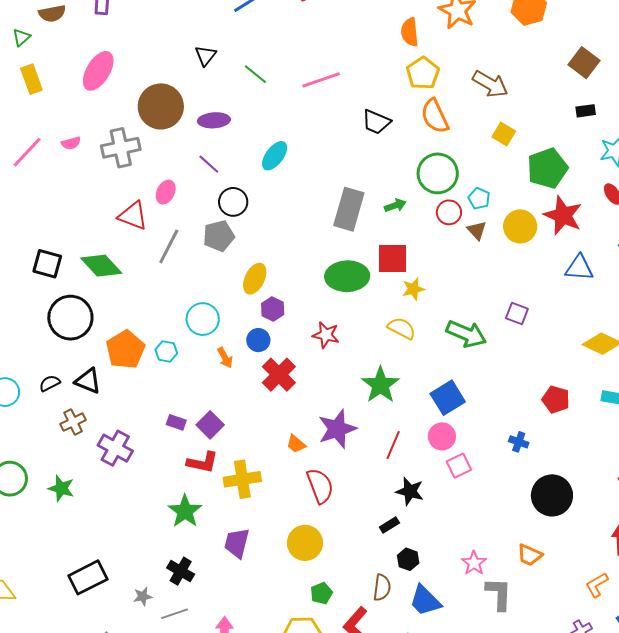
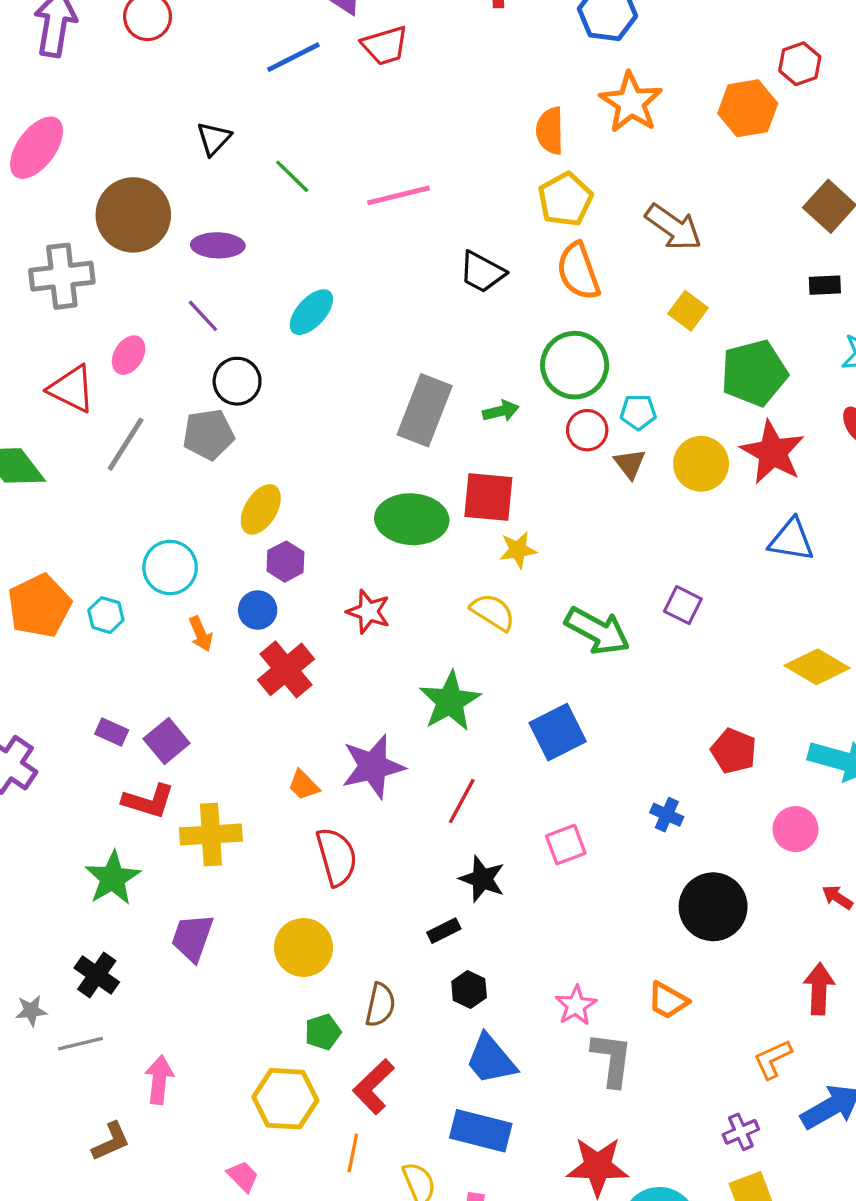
cyan pentagon: (479, 198) -> (638, 412), turned -30
pink circle: (442, 436) -> (795, 829), moved
brown semicircle: (382, 588) -> (380, 1005), moved

